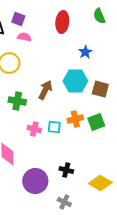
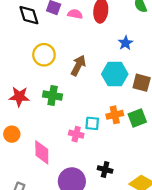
pink semicircle: (24, 37) -> (75, 14), moved
brown arrow: (45, 90) -> (78, 65), moved
pink cross: (34, 129) -> (76, 134), moved

